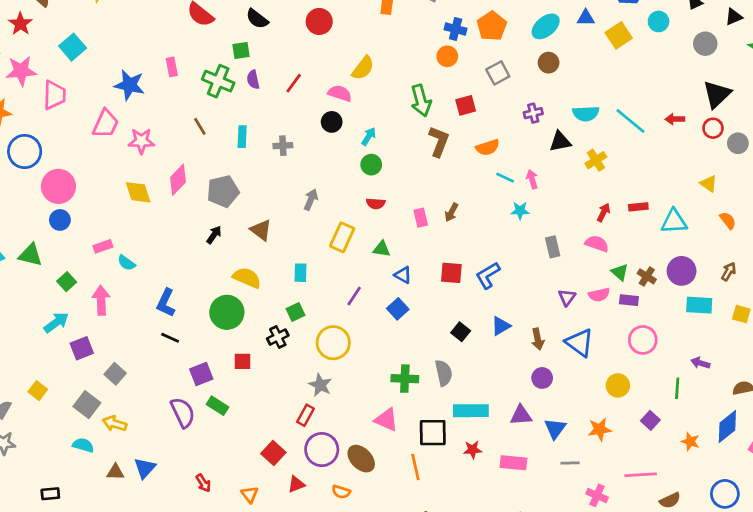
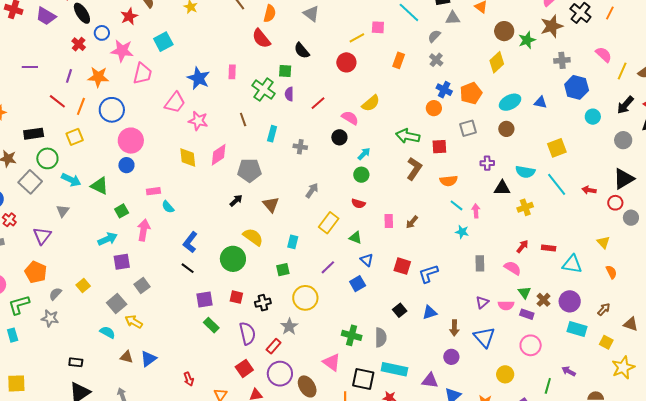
yellow square: (619, 35) -> (557, 148), moved
green arrow: (421, 101) -> (408, 136), turned 105
black cross: (278, 337) -> (263, 303), moved
purple semicircle: (183, 413) -> (247, 333), moved

